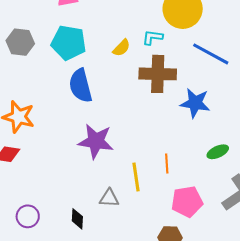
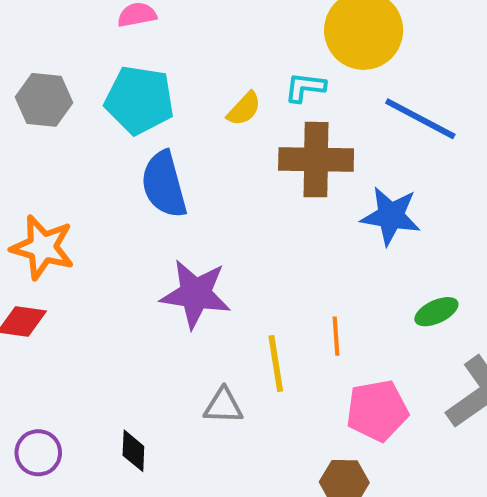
purple circle: (28, 216) -> (38, 453), moved
black diamond: (77, 219) -> (133, 451), moved

